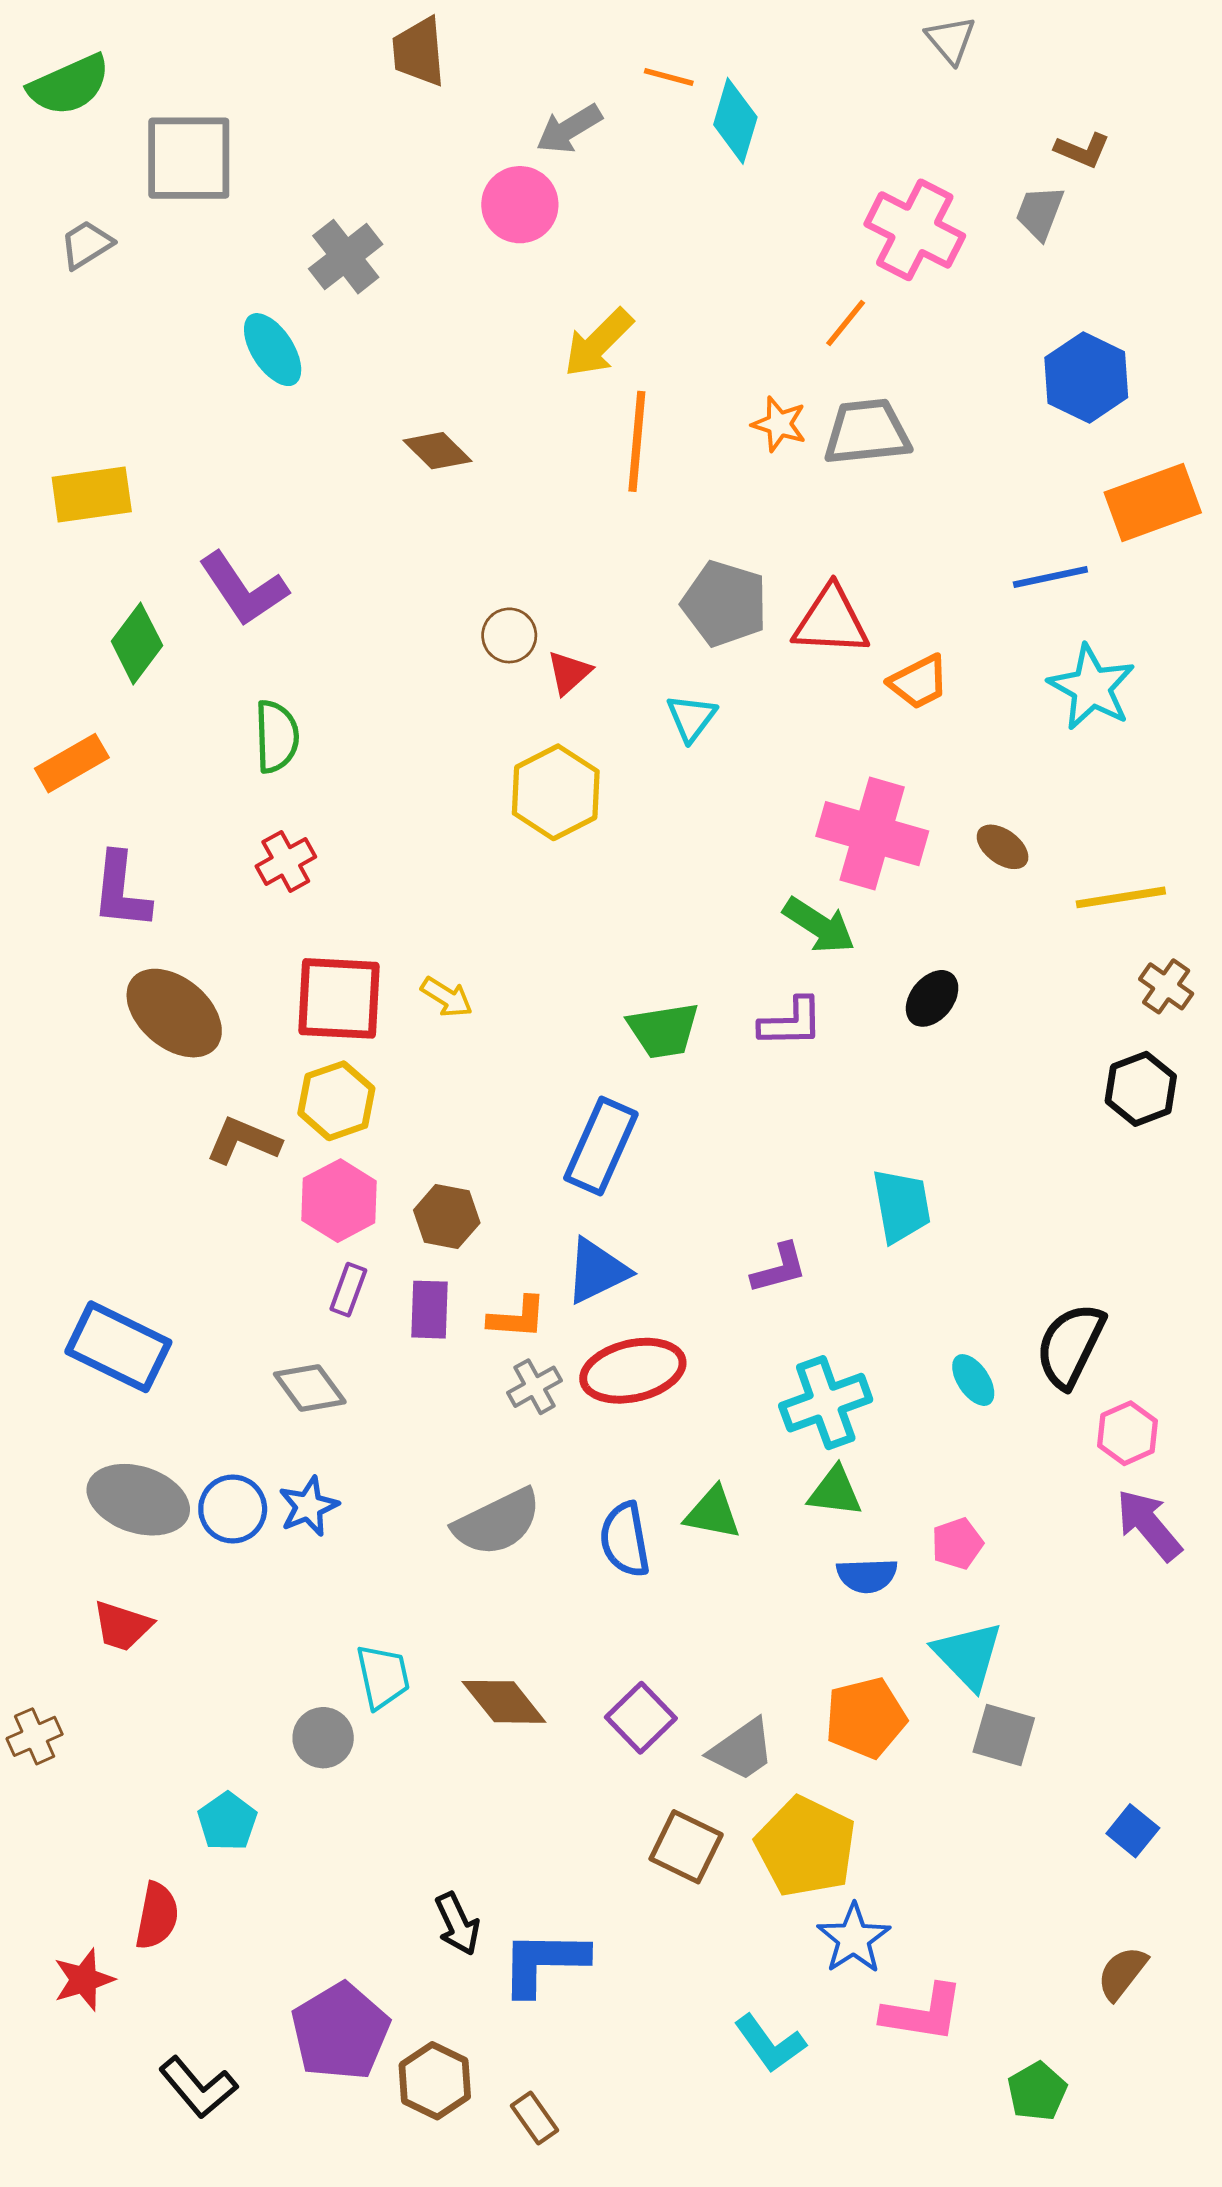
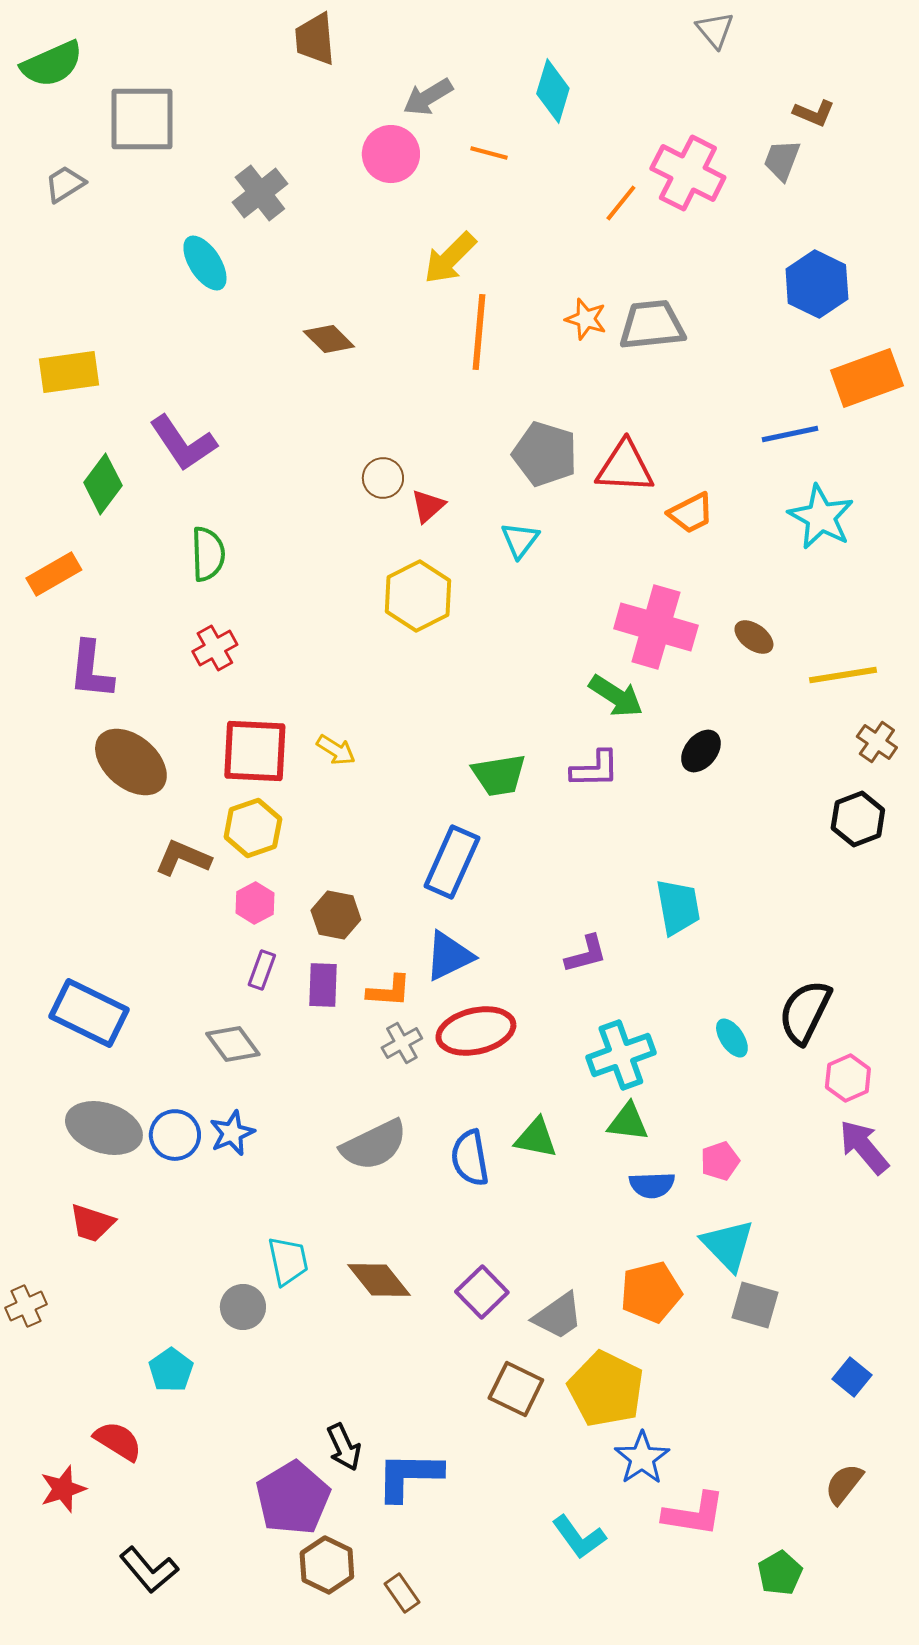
orange line: (669, 77) -> (489, 153), moved
orange line: (846, 323) -> (621, 203), moved
pink hexagon: (339, 1201) -> (255, 903), size x0.7
red semicircle: (157, 1916) -> (118, 1441), turned -69
purple pentagon: (340, 2032) -> (293, 1498), moved

